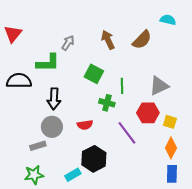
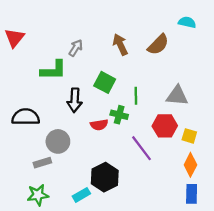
black semicircle: (19, 81) -> (26, 117), moved
gray triangle: (159, 86) -> (177, 96), turned 30
black arrow: (54, 99) -> (75, 100), moved
red semicircle: (85, 125) -> (99, 125), moved

